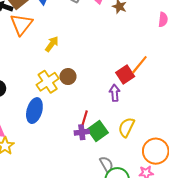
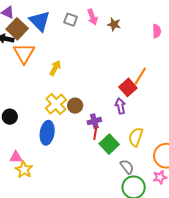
brown circle: (68, 77) -> (75, 106), moved
purple cross: (82, 132) -> (94, 121), moved
gray semicircle: (106, 164) -> (127, 167), moved

